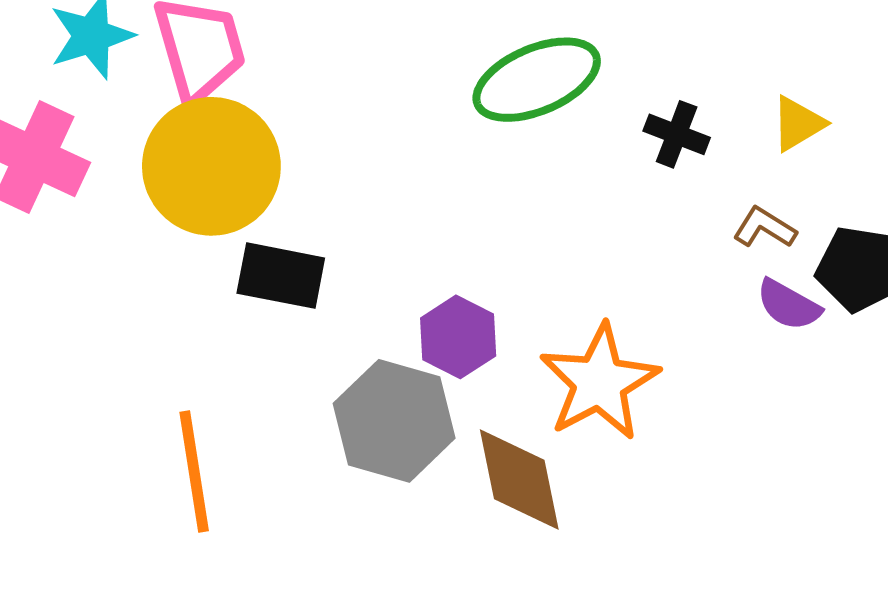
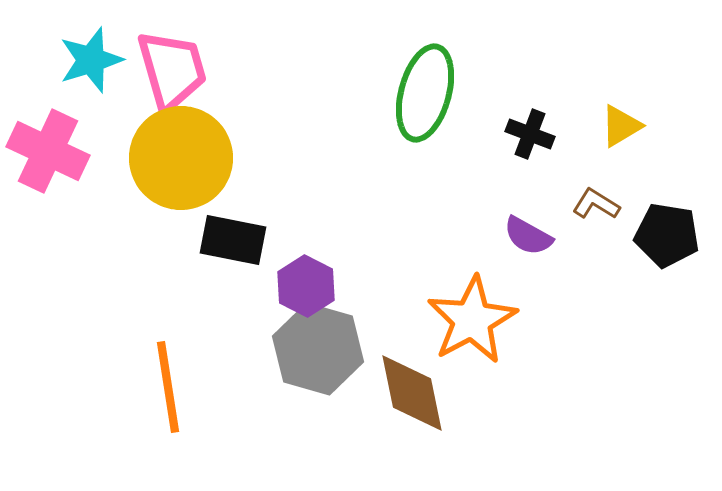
green ellipse: (537, 80) -> (425, 93), turned -52
purple semicircle: (789, 305) -> (528, 236), moved
purple hexagon: (458, 337) -> (306, 286), moved

